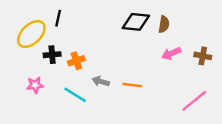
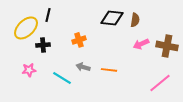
brown cross: (203, 56) -> (167, 46), size x1.5
orange cross: (76, 61) -> (79, 40), moved

